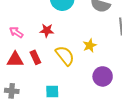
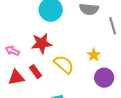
red star: (47, 30) -> (41, 43), size x1.5
yellow star: (90, 45) -> (94, 55), moved

